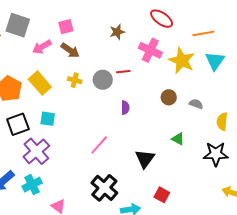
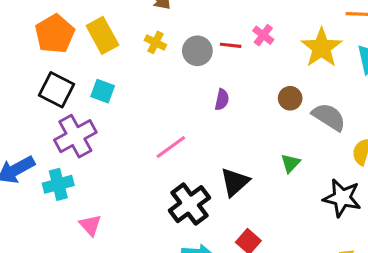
pink cross: (150, 50) -> (263, 35), moved, size x0.6
gray semicircle: (196, 104) -> (329, 117), size x1.6
black square: (18, 124) -> (57, 90), turned 35
green triangle: (178, 139) -> (290, 163), turned 32
black cross: (104, 188) -> (190, 204), moved

